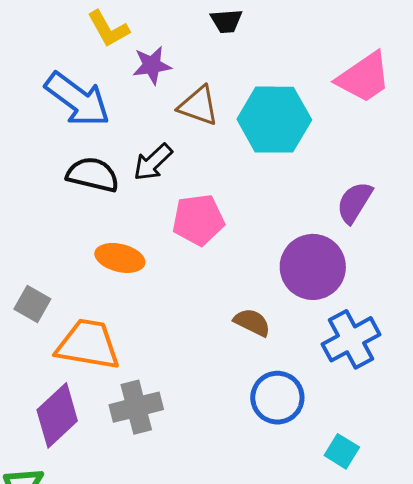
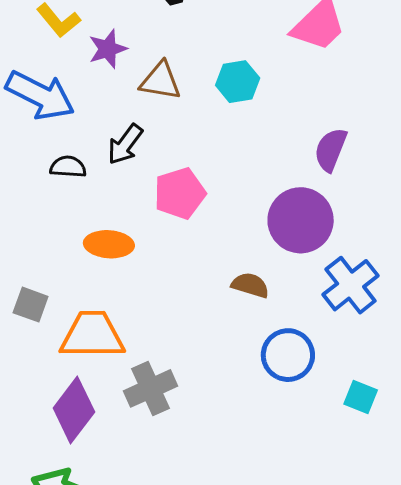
cyan hexagon: (274, 120) -> (238, 82), size x0.6
black semicircle: (93, 175) -> (68, 167), size x0.7

